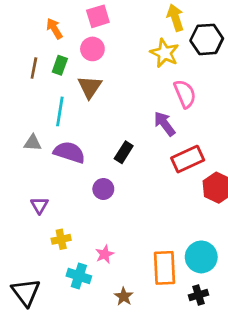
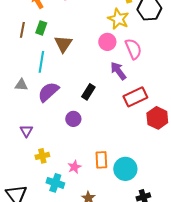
pink circle: (92, 49) -> (107, 42), moved
purple semicircle: (69, 152) -> (48, 92), turned -60
cyan circle: (201, 257) -> (125, 169), moved
orange rectangle: (165, 268) -> (101, 160), moved, size x0.7

